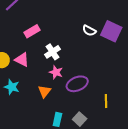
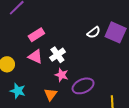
white semicircle: (89, 31) -> (94, 32), turned -64
pink triangle: (22, 60) -> (35, 57), moved

